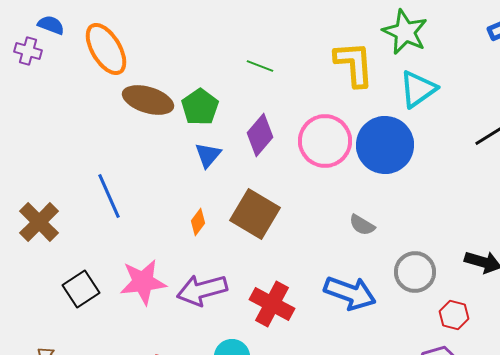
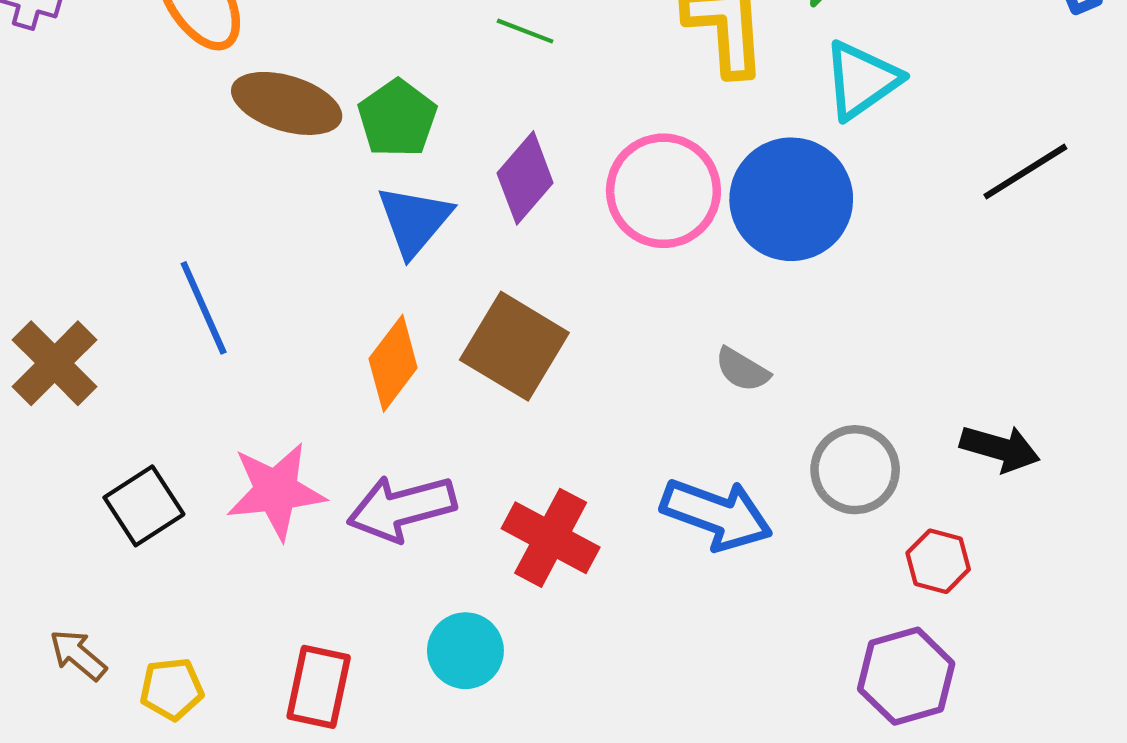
blue triangle: (208, 155) -> (414, 221), size x1.4
orange diamond: (198, 222) -> (393, 363), size x1.6

